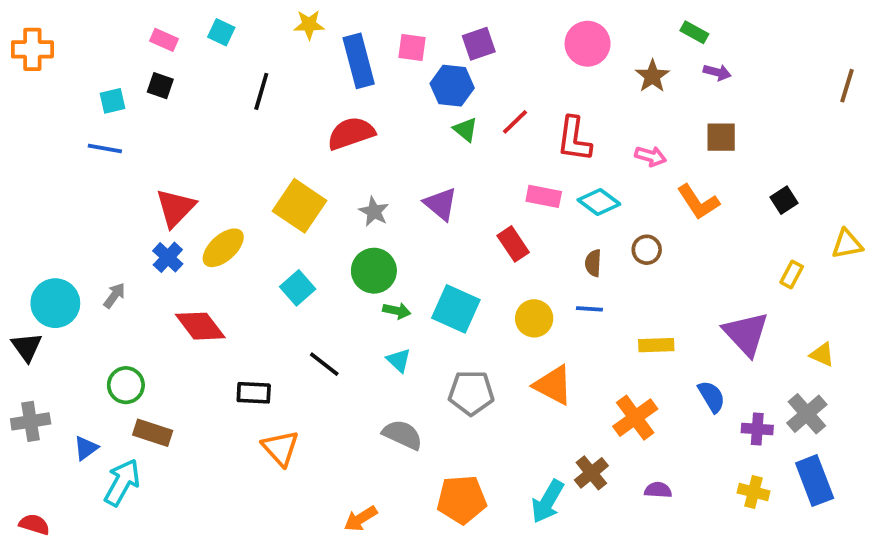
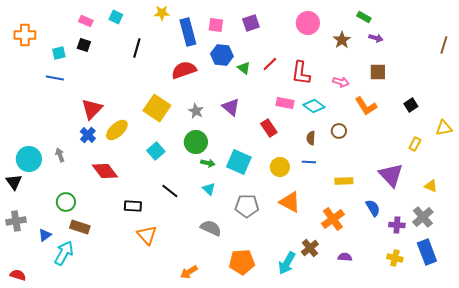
orange cross: (32, 49) -> (25, 35), moved
blue hexagon: (452, 86) -> (222, 55), moved
gray arrow: (114, 295) -> (60, 155), turned -56

